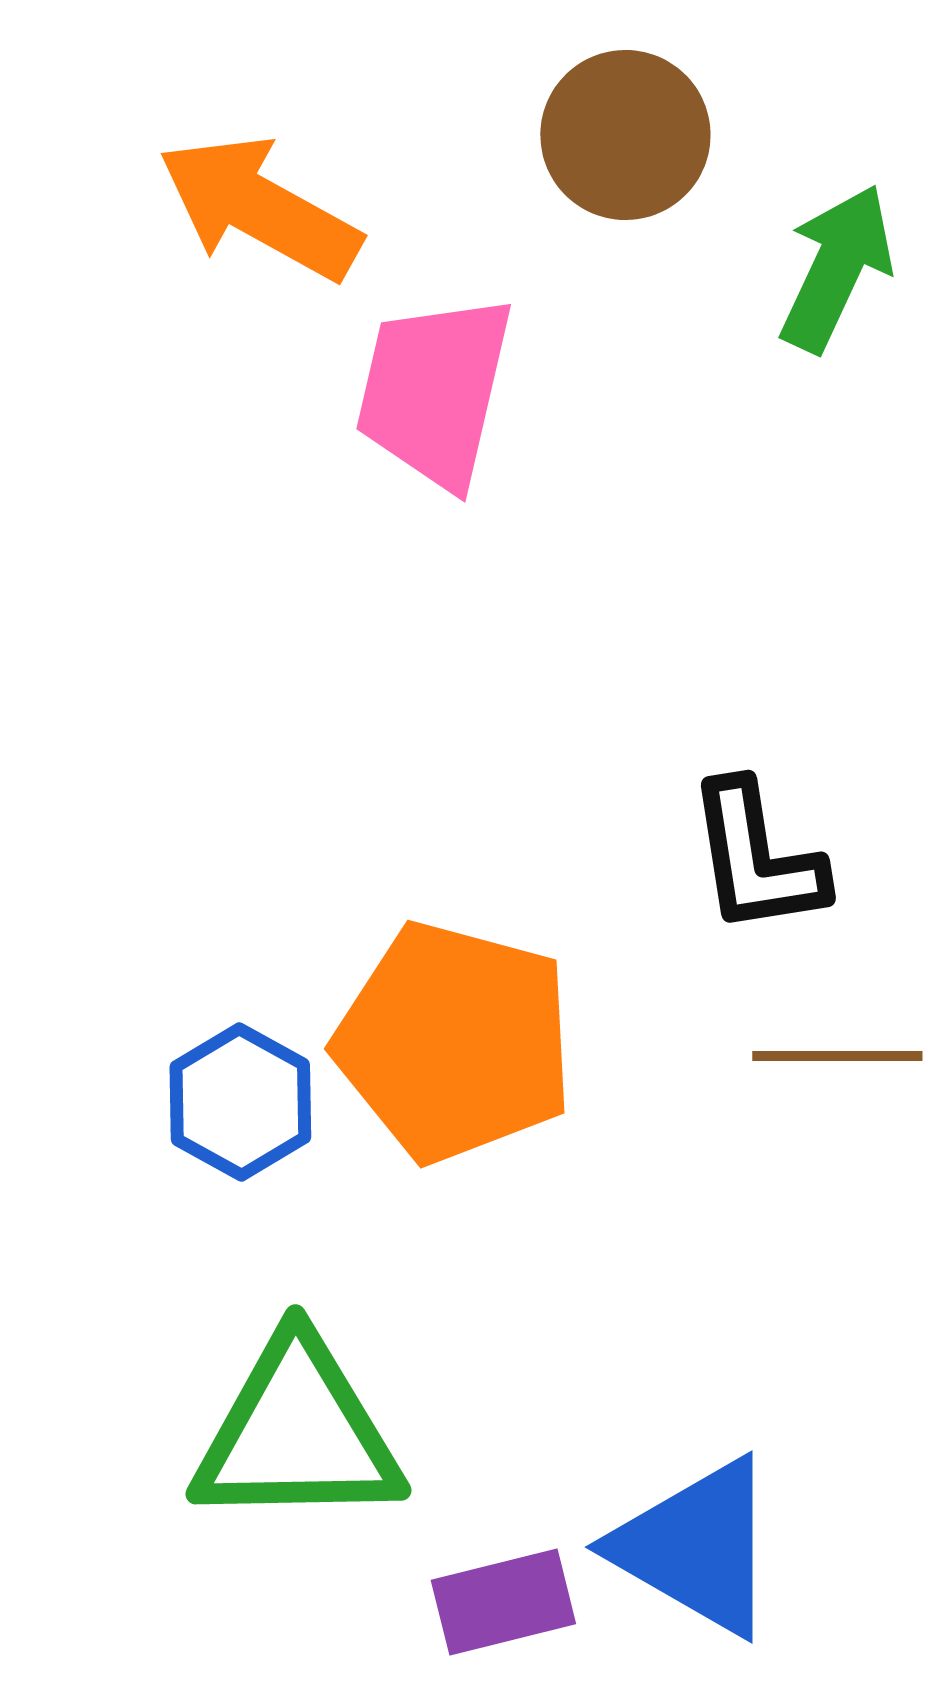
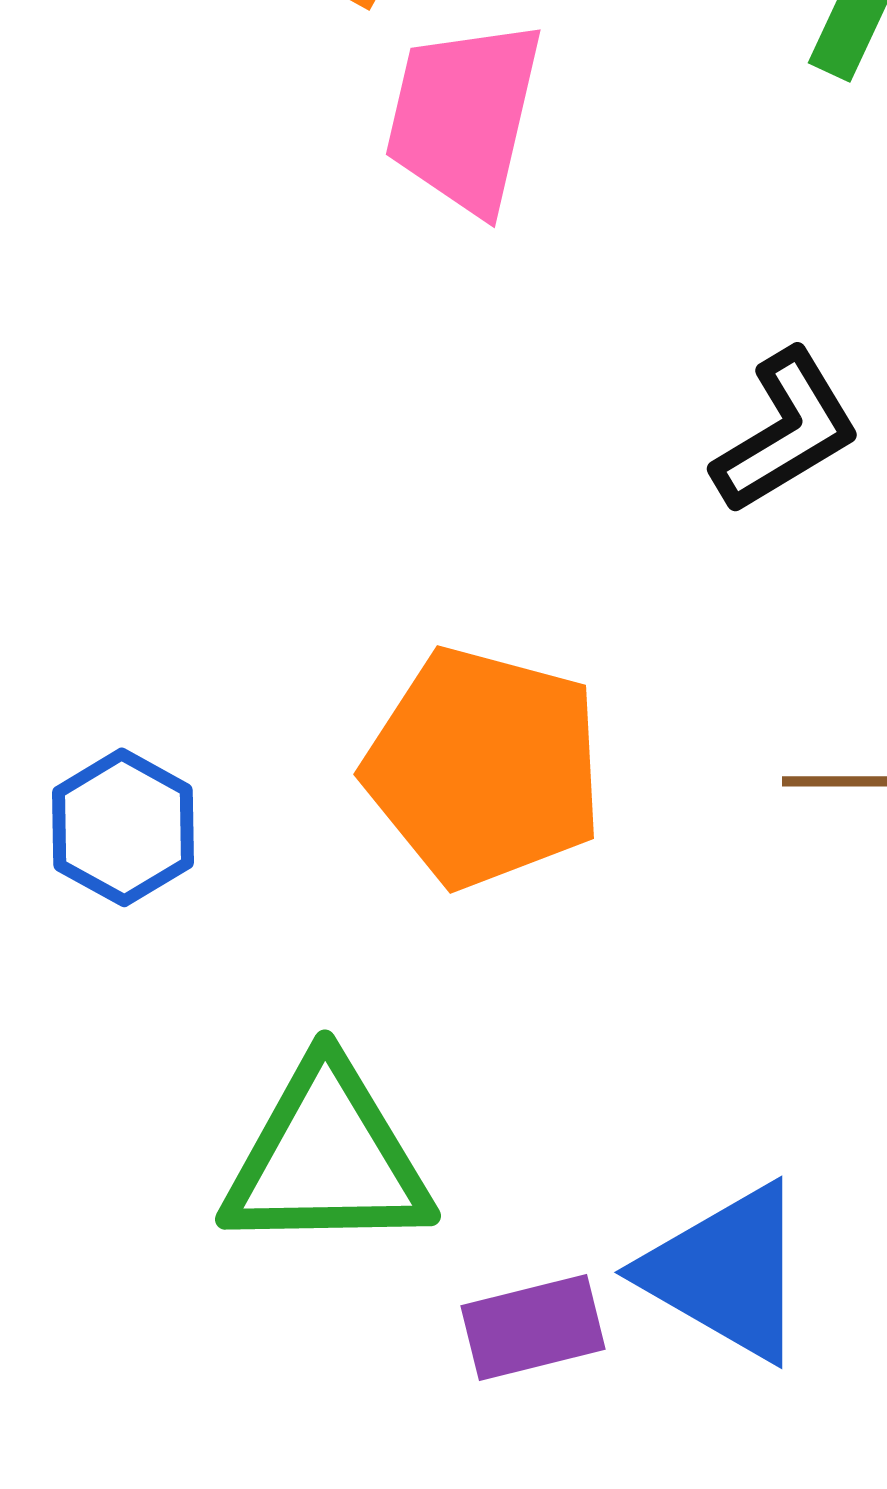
black L-shape: (756, 858) -> (786, 431), moved, turned -112
blue hexagon: (240, 1102) -> (123, 827), moved

